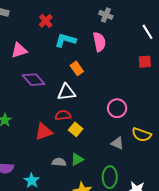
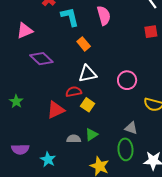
cyan L-shape: (65, 40) -> (70, 17), turned 65
white triangle: (66, 92) -> (88, 74), moved
gray triangle: (117, 143) -> (131, 128), moved

